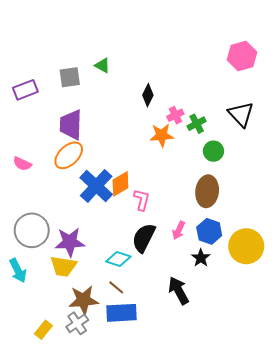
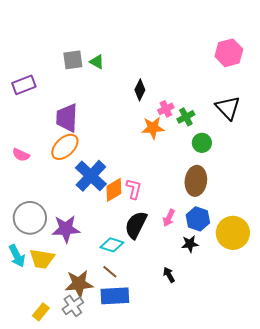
gray square: (70, 77) -> (73, 60), moved
orange diamond: (120, 184) -> (114, 190), moved
black star: (201, 258) -> (190, 244), turned 30
yellow trapezoid: (63, 266) -> (42, 259), moved
black arrow: (179, 291) -> (169, 275), size x0.6

